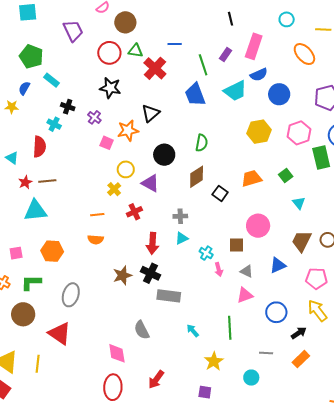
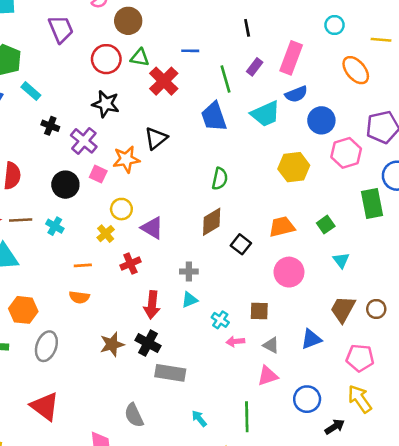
black line: (231, 19) -> (247, 28), moved
purple cross: (94, 117) -> (84, 141), size x1.5
cyan cross: (54, 124) -> (55, 226), moved
pink hexagon: (299, 133) -> (346, 153), moved
black circle: (164, 155) -> (65, 185), moved
pink circle: (258, 226) -> (289, 272), moved
pink arrow: (219, 269) -> (235, 341), turned 96
gray ellipse: (71, 295) -> (46, 346), moved
red triangle: (60, 333) -> (45, 406), moved

